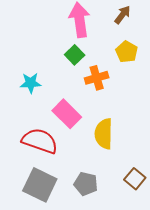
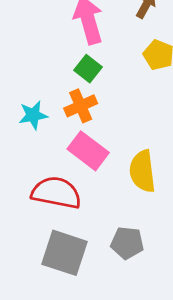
orange cross: (97, 78) -> (81, 106), moved

